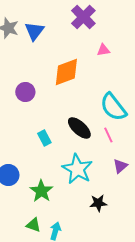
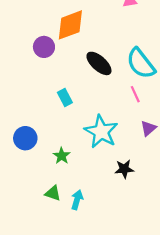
orange diamond: (66, 72) -> (70, 25), moved
black ellipse: (79, 128) -> (99, 63), moved
green star: (41, 191) -> (62, 156), size x0.7

